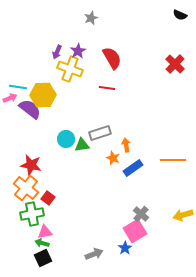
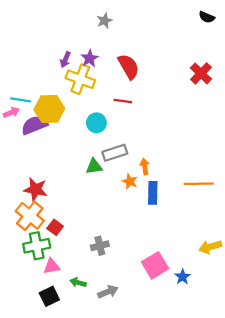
purple semicircle: (30, 109) -> (34, 125), turned -60
cyan circle: (66, 139) -> (96, 123), moved
blue rectangle: (133, 168) -> (153, 193), turned -54
gray cross: (141, 214) -> (100, 246), moved, turned 35
green arrow: (42, 243) -> (78, 283), moved
blue star: (125, 248) -> (183, 277), moved

